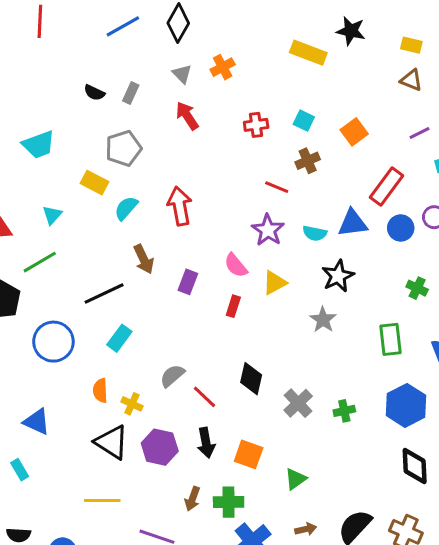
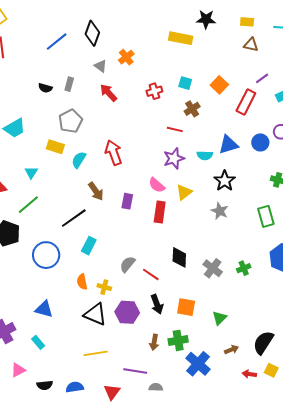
red rectangle: (386, 186) -> (246, 102), moved
purple star: (268, 230) -> (174, 159), turned 30
red rectangle: (233, 306) -> (160, 212), size x1.5

